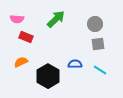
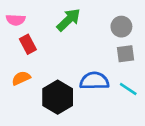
red rectangle: (26, 37) -> (28, 44), turned 40
blue semicircle: (75, 64) -> (94, 81), size x1.5

